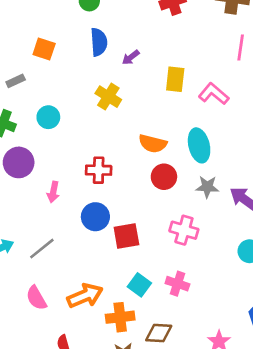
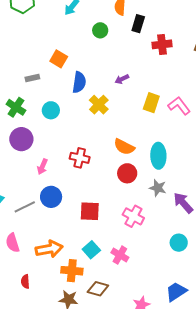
blue semicircle: (99, 42) -> (79, 82), moved
pink L-shape: (214, 94) -> (179, 106), moved
blue circle: (95, 217) -> (51, 197), moved

